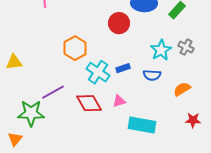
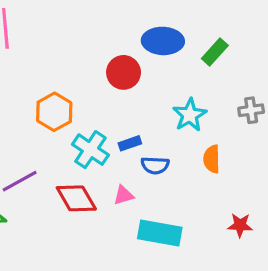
gray cross: (186, 47) -> (251, 110), moved, turned -35
blue semicircle: (152, 75) -> (155, 165), moved
orange semicircle: (182, 89) -> (212, 159), moved, turned -60

